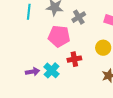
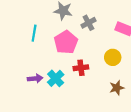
cyan line: (29, 12) -> (34, 33), moved
pink pentagon: (59, 36) -> (66, 42), turned 30

